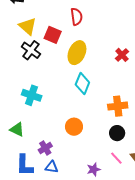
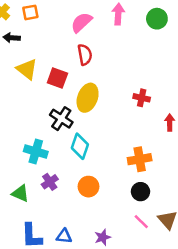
black cross: (31, 50) -> (61, 119), moved
red cross: (122, 55) -> (142, 98), turned -32
cyan diamond: (82, 84) -> (80, 146), moved
purple cross: (45, 148) -> (50, 182), moved
purple star: (94, 169) -> (103, 237), moved

